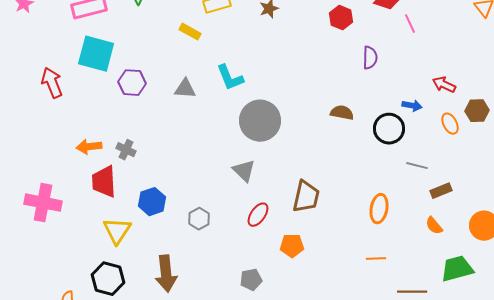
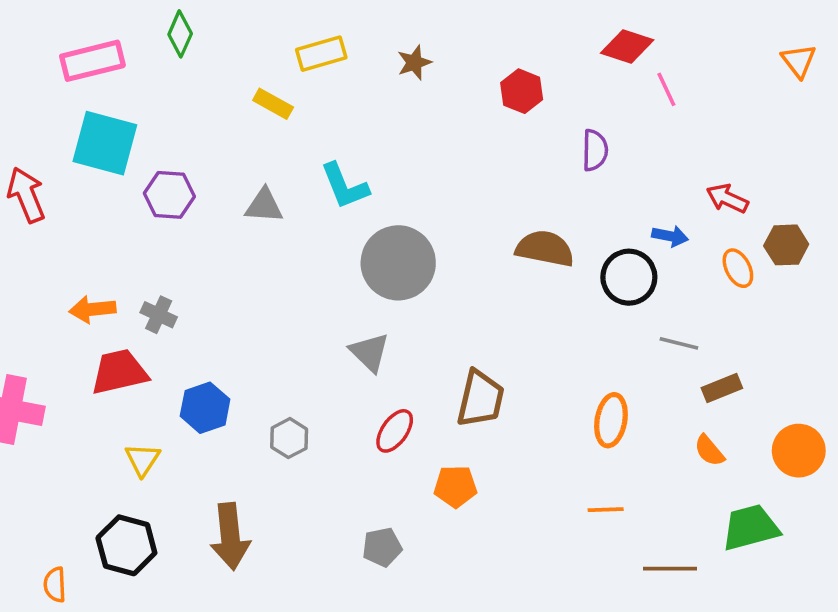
red hexagon: (341, 18) -> (522, 91), moved
brown semicircle: (342, 113) -> (545, 249), size x1.4
red trapezoid: (104, 182) -> (119, 372), turned 80
yellow triangle: (117, 231) -> (143, 460), size x0.7

